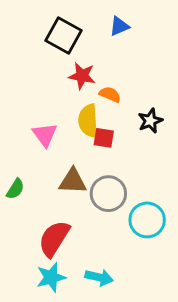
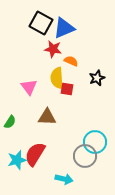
blue triangle: (119, 26) -> (64, 28), moved, size x1.6
gray circle: (108, 194) -> (85, 156), moved
cyan star: (51, 277) -> (17, 160), moved

